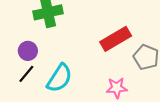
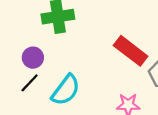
red rectangle: (116, 39) -> (131, 51), turned 64

